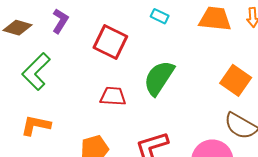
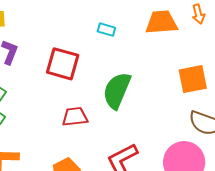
orange square: (236, 80) -> (193, 79), turned -36

